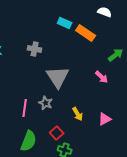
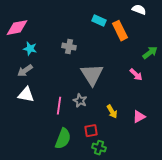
orange rectangle: (86, 33) -> (120, 31), turned 30
red square: (57, 133) -> (91, 131), turned 32

